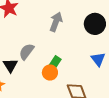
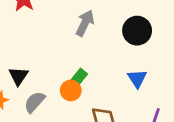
gray semicircle: (27, 52) -> (35, 102), moved

